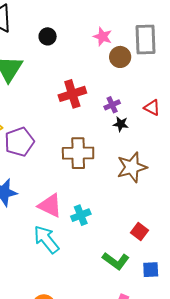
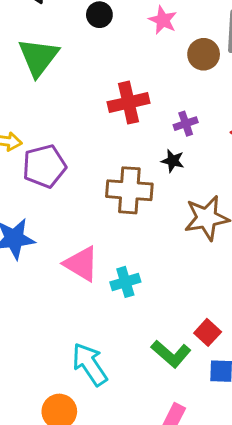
pink star: (103, 37) -> (163, 20), moved
black star: (121, 124) -> (173, 161), moved
red square: (139, 231) -> (208, 332), moved
cyan arrow: (46, 239) -> (90, 364), moved

